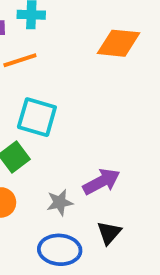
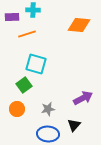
purple arrow: (101, 182) -> (83, 98), moved

